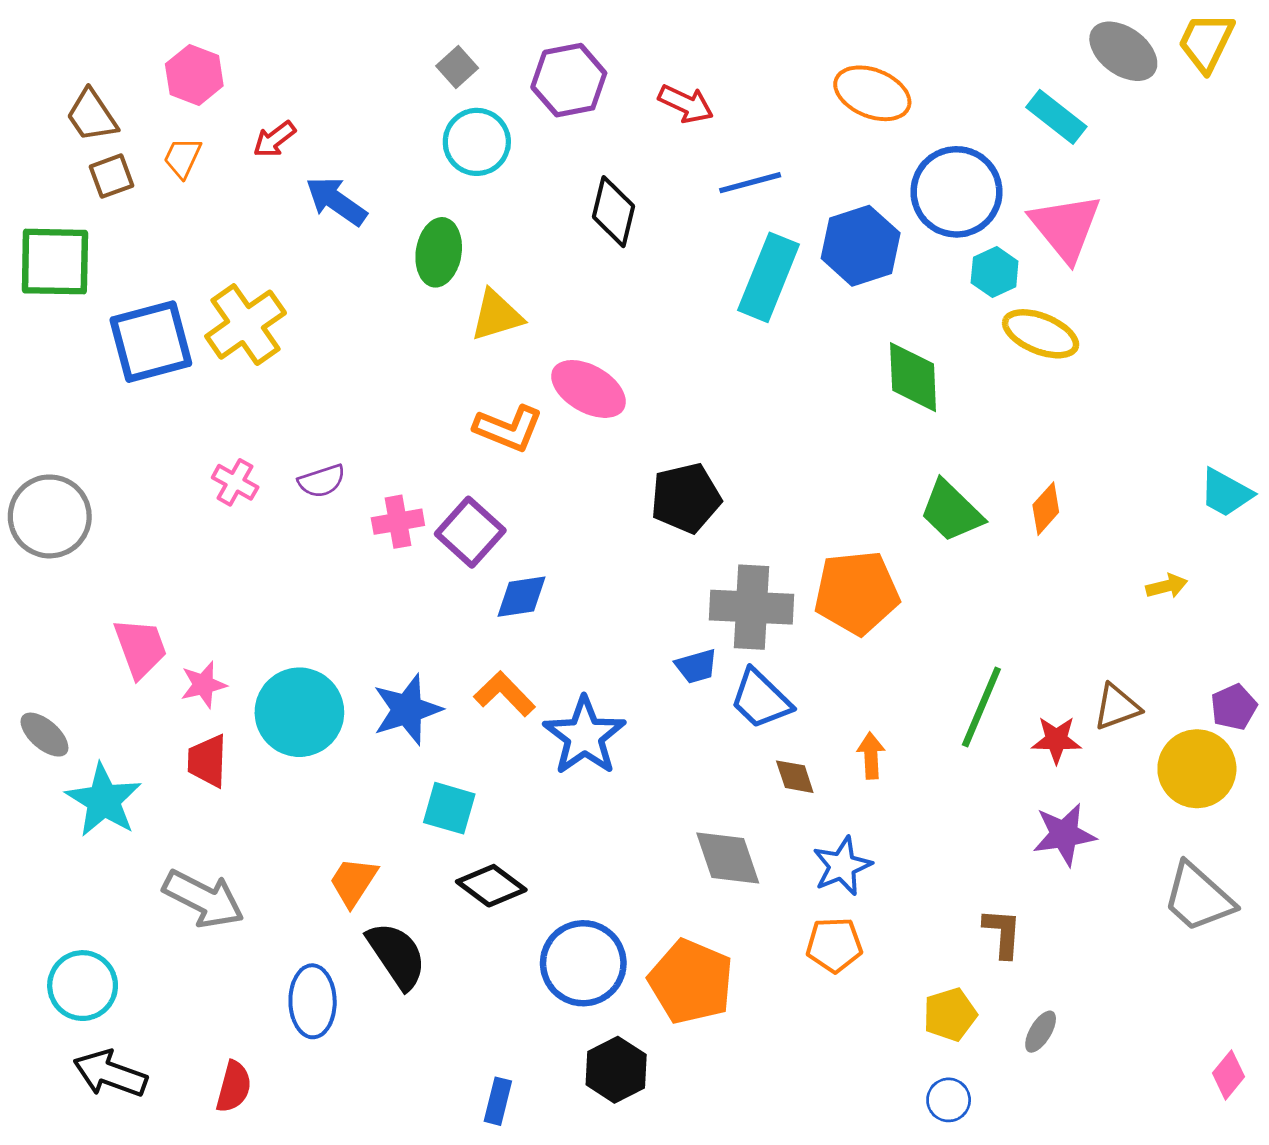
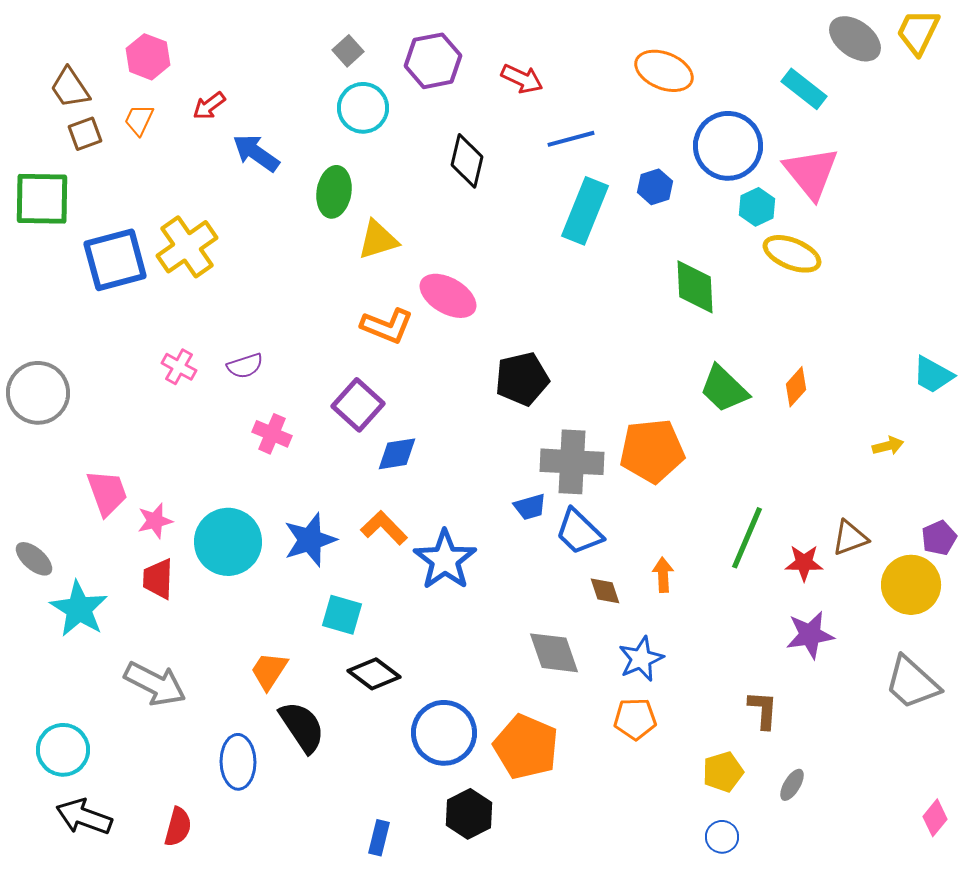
blue hexagon: (861, 246) -> (655, 187), size x0.6
pink cross: (398, 522) -> (272, 434), moved, turned 33

